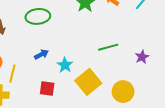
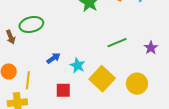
green ellipse: (38, 16) -> (31, 25), moved

